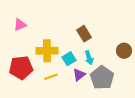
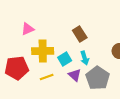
pink triangle: (20, 25) -> (28, 29), moved
purple triangle: (79, 75) -> (75, 75), turned -40

